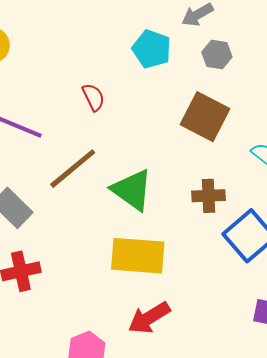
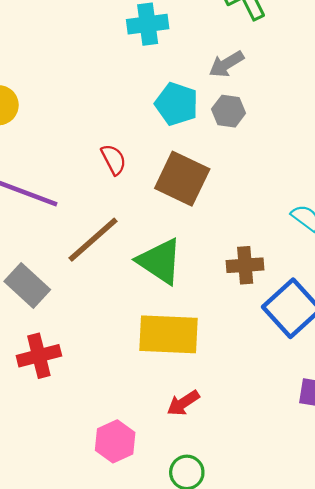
gray hexagon: (217, 54) -> (229, 111), moved
brown square: (205, 117) -> (182, 179), moved
red arrow: (149, 318) -> (183, 403), size x0.7

